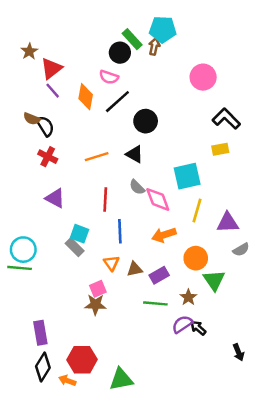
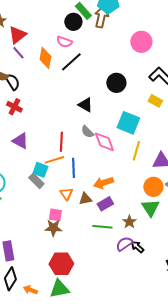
brown arrow: (154, 46) -> (101, 17), size x1.5
black circle: (146, 121) -> (116, 83), moved
yellow rectangle: (220, 149) -> (155, 101), turned 40
orange line: (97, 157) -> (54, 160), moved
cyan square: (187, 176) -> (128, 123), turned 35
orange arrow: (164, 235) -> (103, 183), moved
orange circle: (196, 258) -> (153, 187), moved
pink square: (98, 289) -> (55, 215), turned 32
red hexagon: (82, 360) -> (61, 264), moved
green triangle: (121, 379) -> (59, 289), moved

